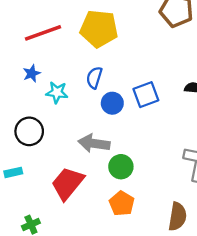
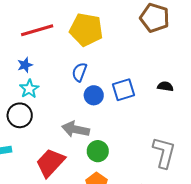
cyan star: (57, 92) -> (29, 89), moved, turned 30

